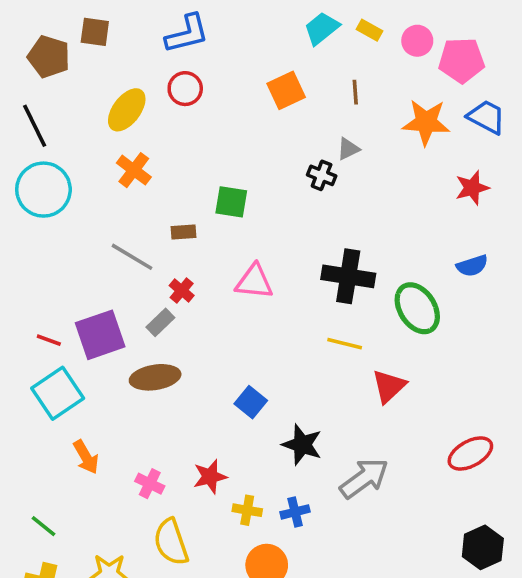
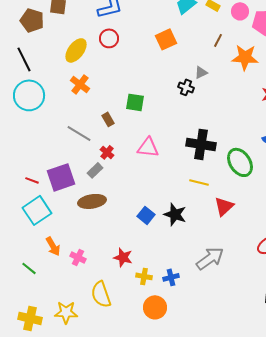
brown line: (355, 92) -> (218, 40), moved, turned 32
brown rectangle: (183, 232) -> (108, 119), turned 64
black star: (302, 445) -> (175, 214), moved
red star: (210, 477) -> (123, 257), turned 30
pink cross: (150, 484) -> (78, 257), moved
green line: (43, 526) -> (29, 268), moved

